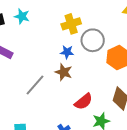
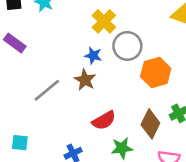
yellow cross: (71, 24) -> (104, 21), turned -36

